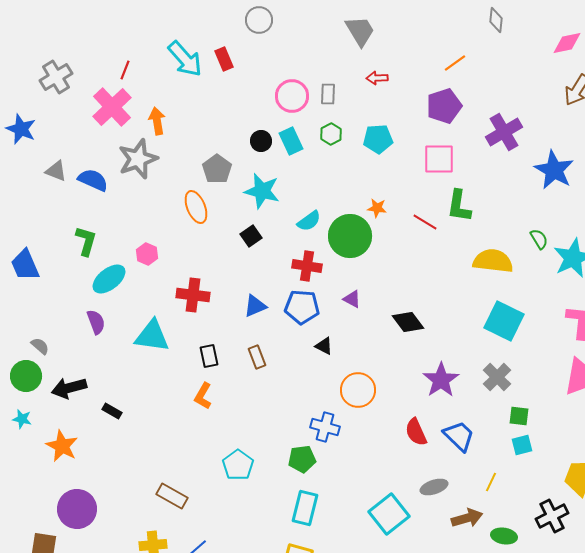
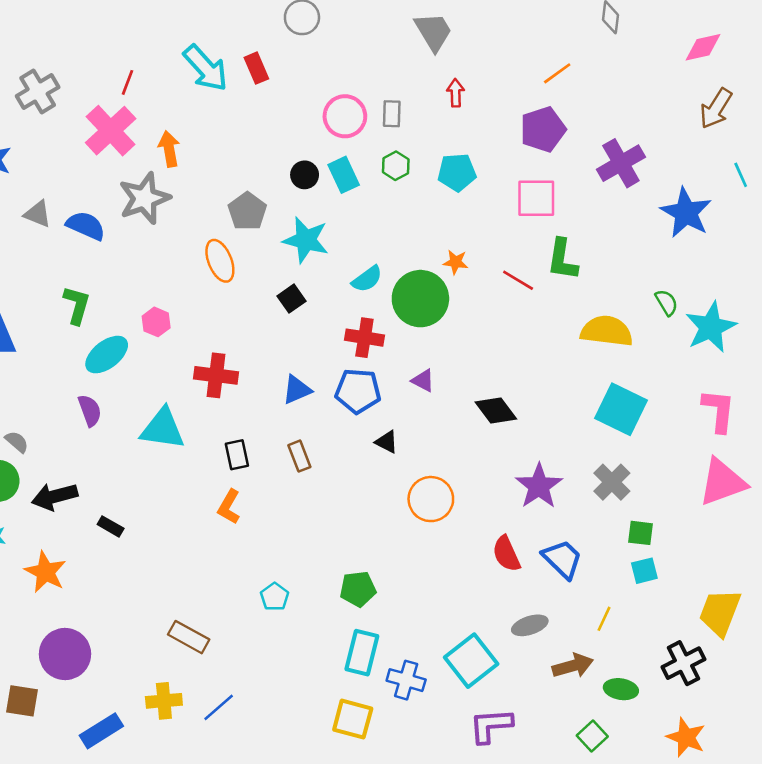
red arrow: (377, 78) -> (456, 93), turned 90
blue cross: (325, 427) -> (406, 680), moved
cyan pentagon: (238, 465) -> (275, 597), size x0.7

